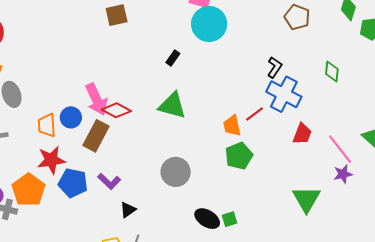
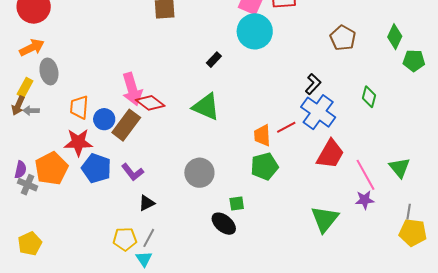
blue circle: (71, 117) -> (104, 119), moved
red trapezoid: (302, 134) -> (330, 154), size x1.4
green square: (230, 219) -> (237, 203), moved

